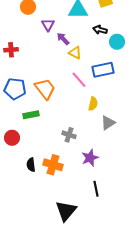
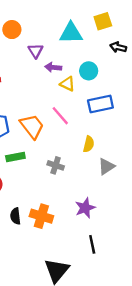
black arrow: (100, 30) -> (118, 47), moved
purple arrow: (63, 39) -> (53, 67), turned -40
cyan circle: (117, 42) -> (89, 71), moved
pink line: (79, 80) -> (60, 116), moved
gray cross: (69, 135) -> (56, 165), moved

